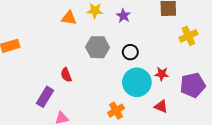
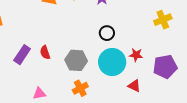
gray hexagon: (98, 47) -> (76, 60), moved
purple rectangle: (45, 97) -> (22, 55), moved
orange cross: (116, 111) -> (80, 88), moved

